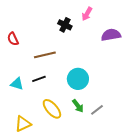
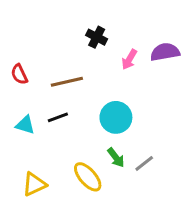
pink arrow: (87, 14) -> (129, 59), moved
red semicircle: (13, 39) -> (19, 74), moved
yellow ellipse: (52, 109) -> (88, 177), moved

